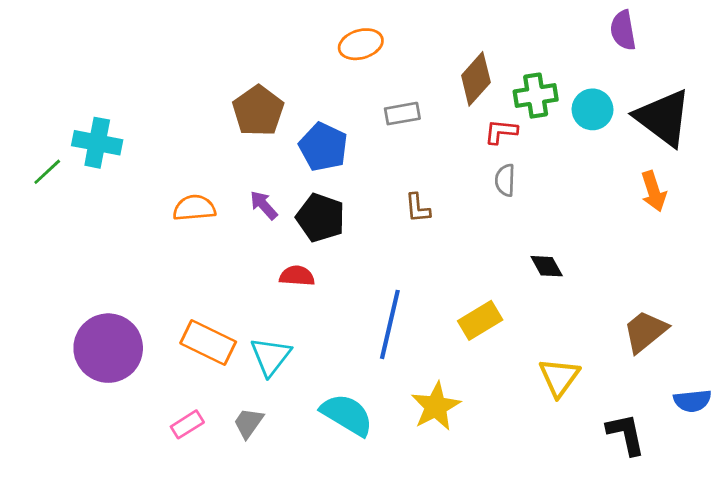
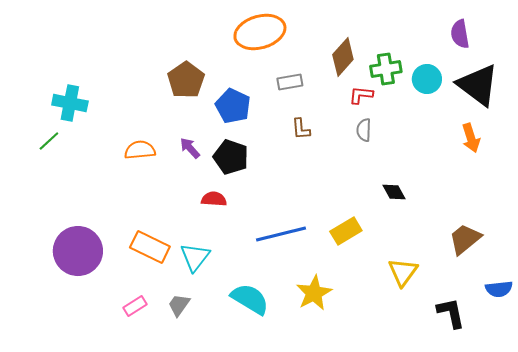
purple semicircle: (623, 30) -> (460, 34), moved
orange ellipse: (361, 44) -> (260, 32), size x1.6
green line: (47, 172) -> (49, 141), moved
brown L-shape: (418, 208) -> (301, 129), moved
blue line: (390, 324) -> (281, 234), turned 63

